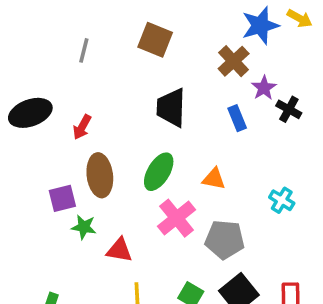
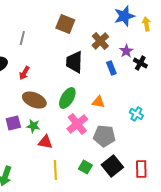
yellow arrow: (300, 18) -> (146, 24), moved, turned -128
gray line: (84, 50) -> (22, 38), moved
brown cross: (234, 61) -> (100, 41), moved
brown ellipse: (100, 175) -> (34, 100), turned -60
purple square: (62, 198) -> (13, 123), moved
green star: (84, 227) -> (33, 126), moved

